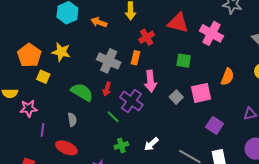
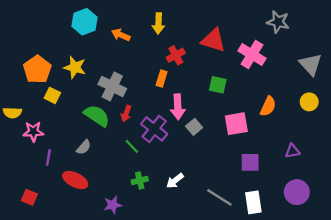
gray cross: (109, 61) -> (112, 86), moved
gray square: (176, 97) -> (194, 127), moved
gray semicircle: (72, 120) -> (84, 147), turned 48
purple square: (215, 125) -> (250, 162), turned -36

